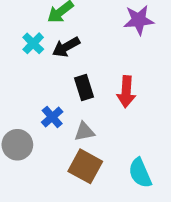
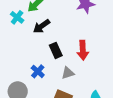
cyan cross: (33, 43) -> (17, 17), moved
gray triangle: (84, 132) -> (68, 73), moved

